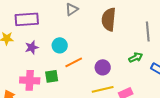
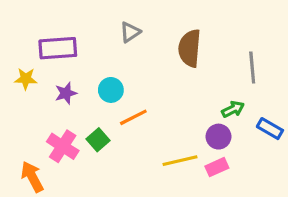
purple circle: (103, 67) -> (218, 137), moved
green square: (52, 76) -> (98, 140), turned -32
pink cross: (30, 80) -> (63, 146), turned 30

